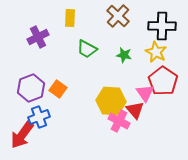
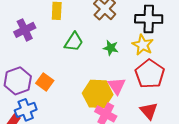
green trapezoid: (87, 49) -> (74, 42), turned -85
pink triangle: (145, 93) -> (117, 86), moved
red triangle: (135, 110) -> (149, 111), moved

